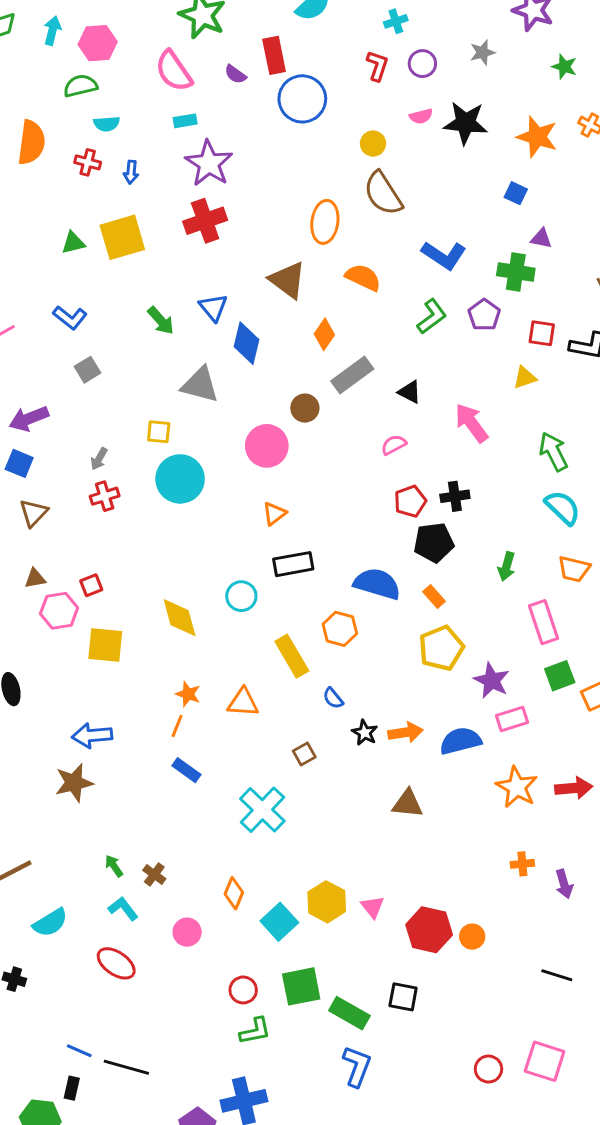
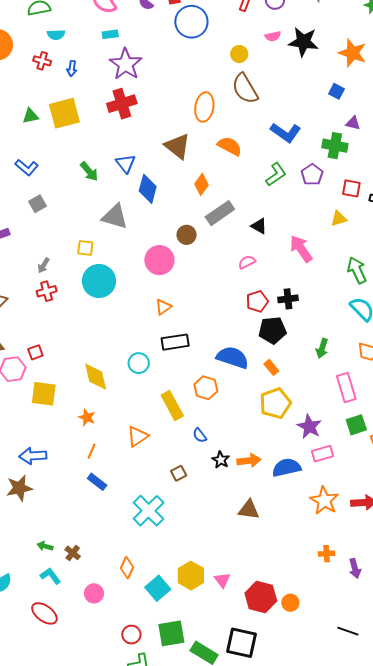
orange star: (188, 694) -> (87, 417), moved
orange triangle: (243, 702) -> (138, 436), turned -40
green arrow: (114, 866) -> (45, 546), turned -42
black square: (403, 997) -> (241, 643), size x1.5

